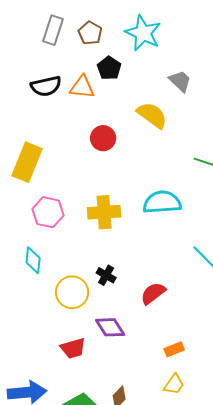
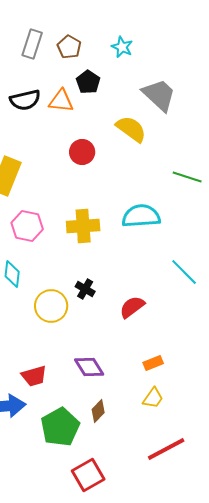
cyan star: (143, 33) -> (122, 47), size x0.6
gray trapezoid: (180, 81) -> (159, 95), size x1.5
purple diamond: (110, 327) -> (89, 367), moved
red trapezoid: (73, 348) -> (34, 376), moved

